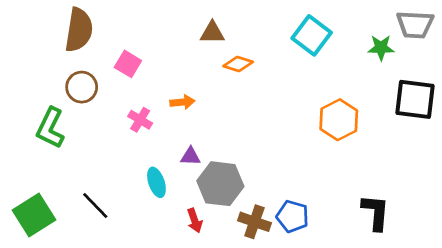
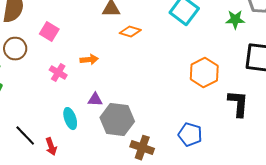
black L-shape: (376, 212) -> (238, 104), moved
blue pentagon: (293, 216) -> (190, 135), moved
red arrow: (195, 220) -> (51, 147), moved

